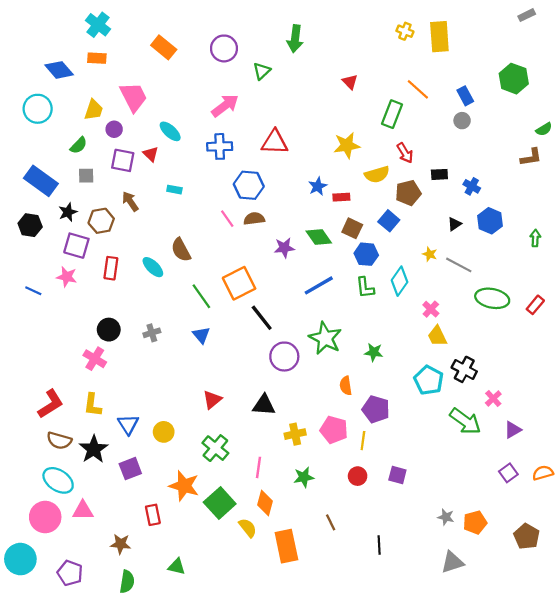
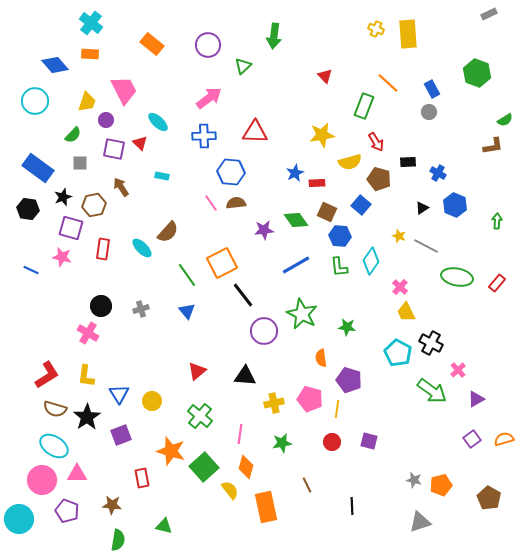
brown pentagon: (408, 193) -> (379, 179), turned 30
brown semicircle: (181, 250) -> (168, 232), turned -110
purple pentagon: (70, 573) -> (67, 511), moved

